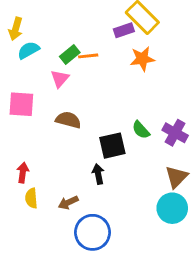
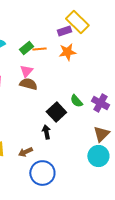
orange star: (142, 59) -> (67, 52), moved
pink triangle: (60, 79) -> (26, 71), moved
brown semicircle: (68, 120) -> (28, 84), moved
black square: (112, 146) -> (56, 112), turned -30

